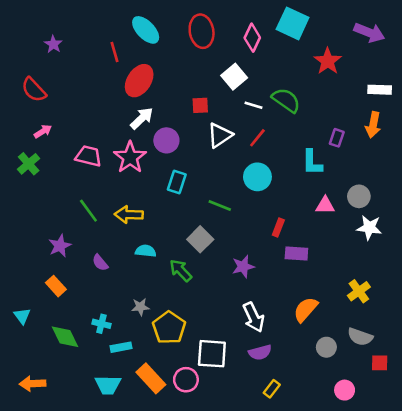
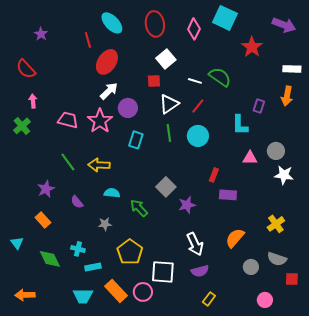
white square: (234, 77) -> (166, 59), moved
pink arrow: (43, 131) -> (33, 101), turned -64
green line: (220, 205) -> (169, 133), moved, turned 60
gray square: (200, 239) -> (166, 187), moved
gray star: (140, 307) -> (105, 224), moved

